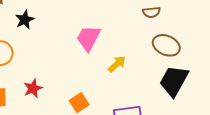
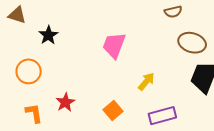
yellow arrow: (117, 64) -> (146, 81), moved

